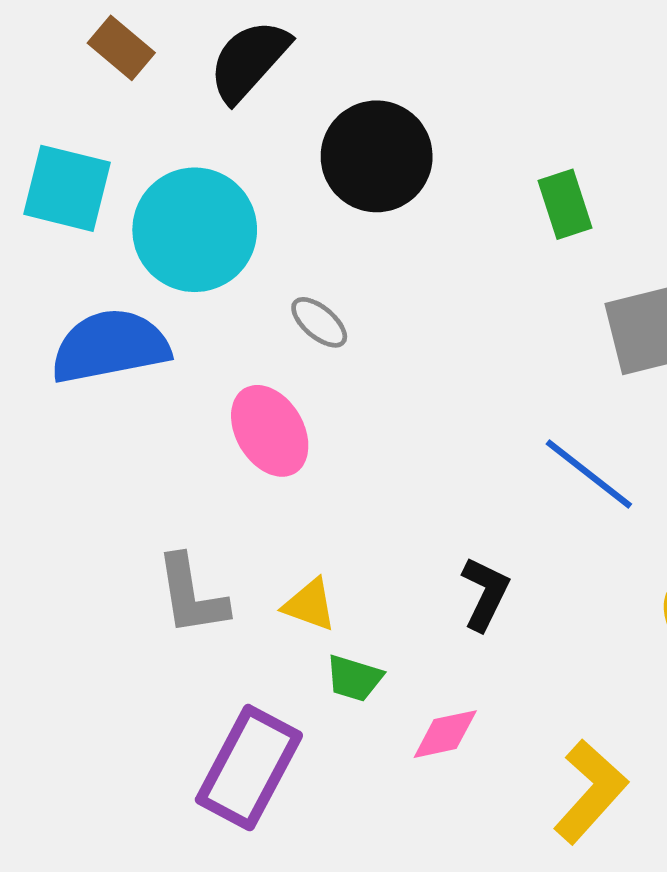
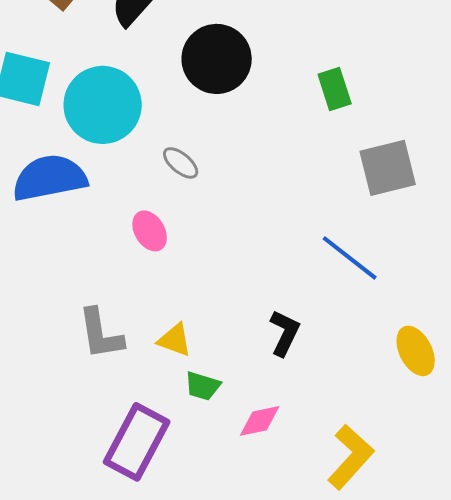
pink ellipse: (270, 431) -> (150, 231), size x0.7

